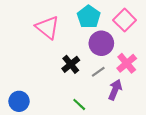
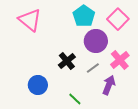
pink triangle: (48, 27) -> (30, 20), moved
blue circle: (19, 101) -> (38, 85), moved

